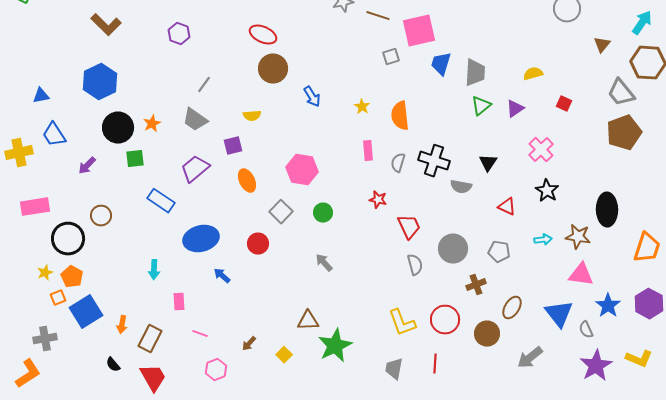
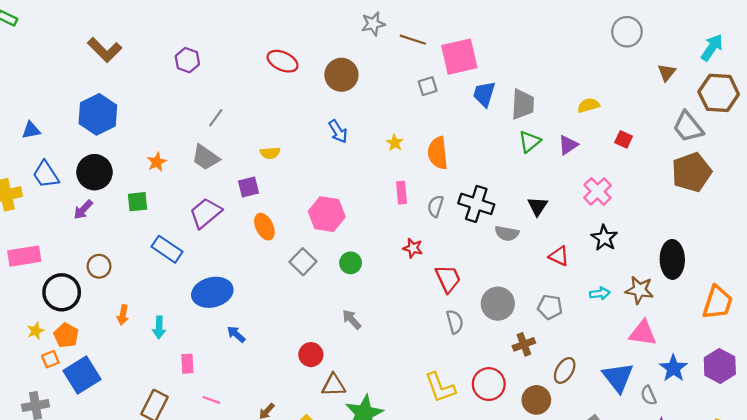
brown circle: (273, 69) -> (341, 75), moved
black circle: (118, 128) -> (94, 172), moved
red circle: (258, 244) -> (311, 355), moved
orange arrow: (122, 325) -> (123, 315), moved

